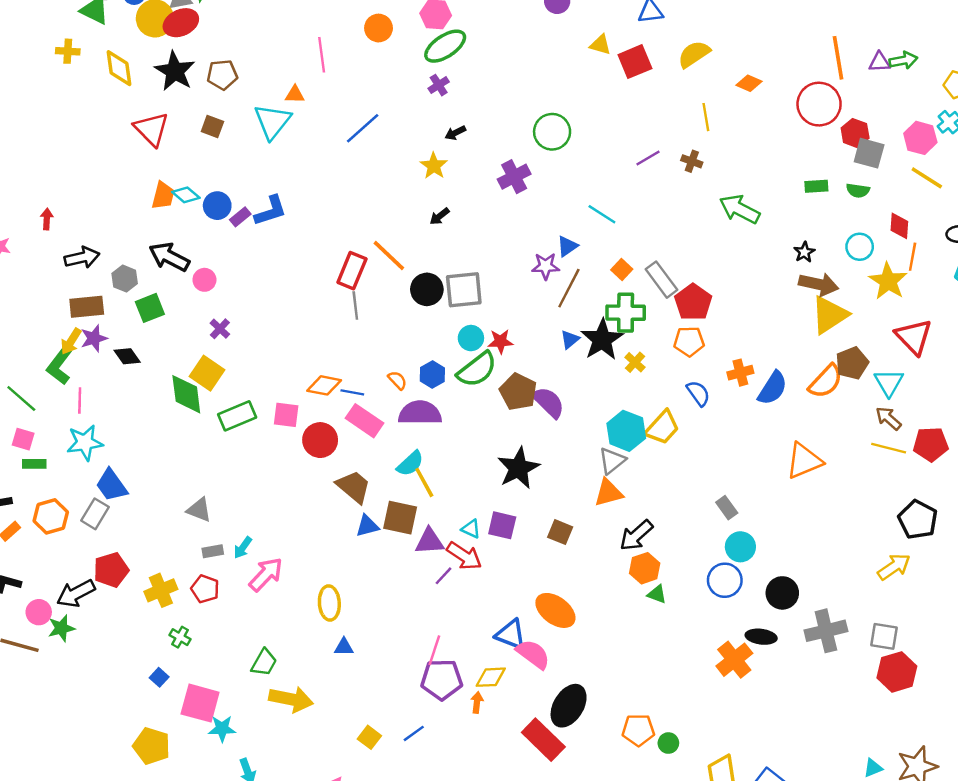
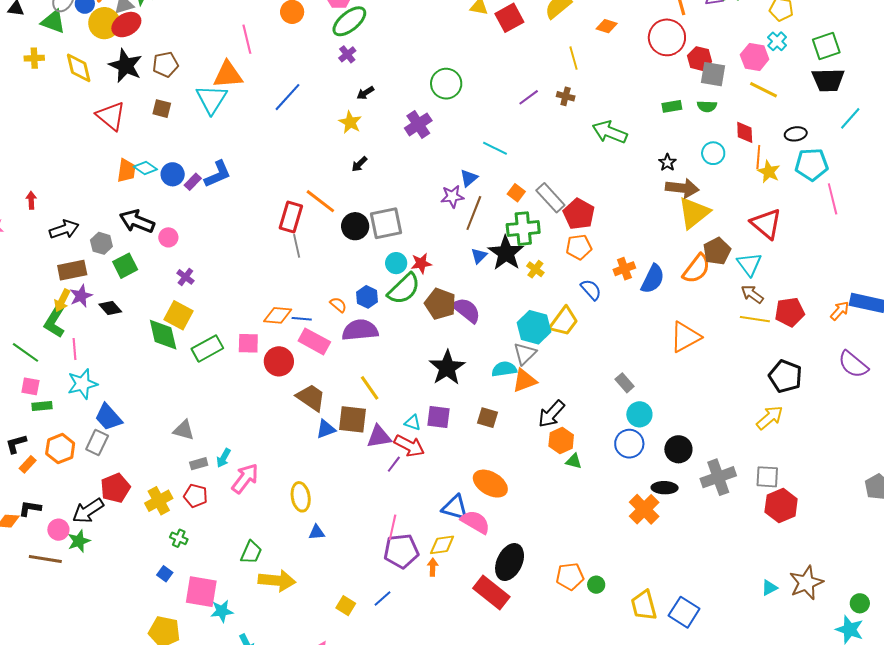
orange triangle: (295, 95) -> (228, 75), size x1.8
yellow star: (888, 281) -> (769, 172), moved, size x0.7
cyan semicircle: (410, 464) -> (504, 369), moved, turned -140

